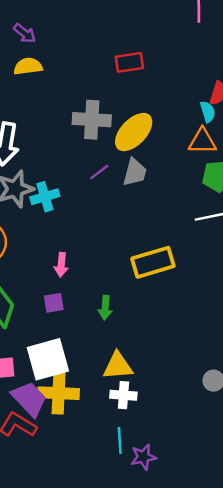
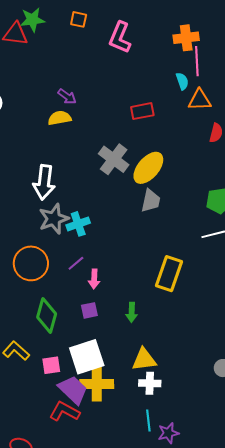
purple arrow: (25, 33) -> (67, 96), moved
cyan semicircle: (208, 112) -> (182, 81), moved
gray cross: (92, 120) -> (114, 159), turned 36
orange triangle: (202, 141) -> (200, 100), moved
purple line: (99, 172) -> (76, 263), moved
yellow rectangle: (153, 262) -> (169, 274), turned -52

